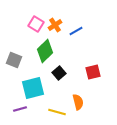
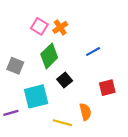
blue line: (76, 31) -> (93, 52), moved
red square: (93, 72) -> (107, 88), moved
purple line: (20, 109) -> (11, 113), moved

